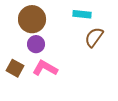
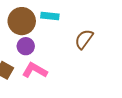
cyan rectangle: (82, 14) -> (50, 16), moved

